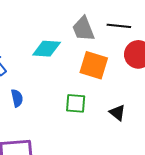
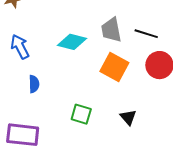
green square: (76, 103) -> (81, 114), moved

